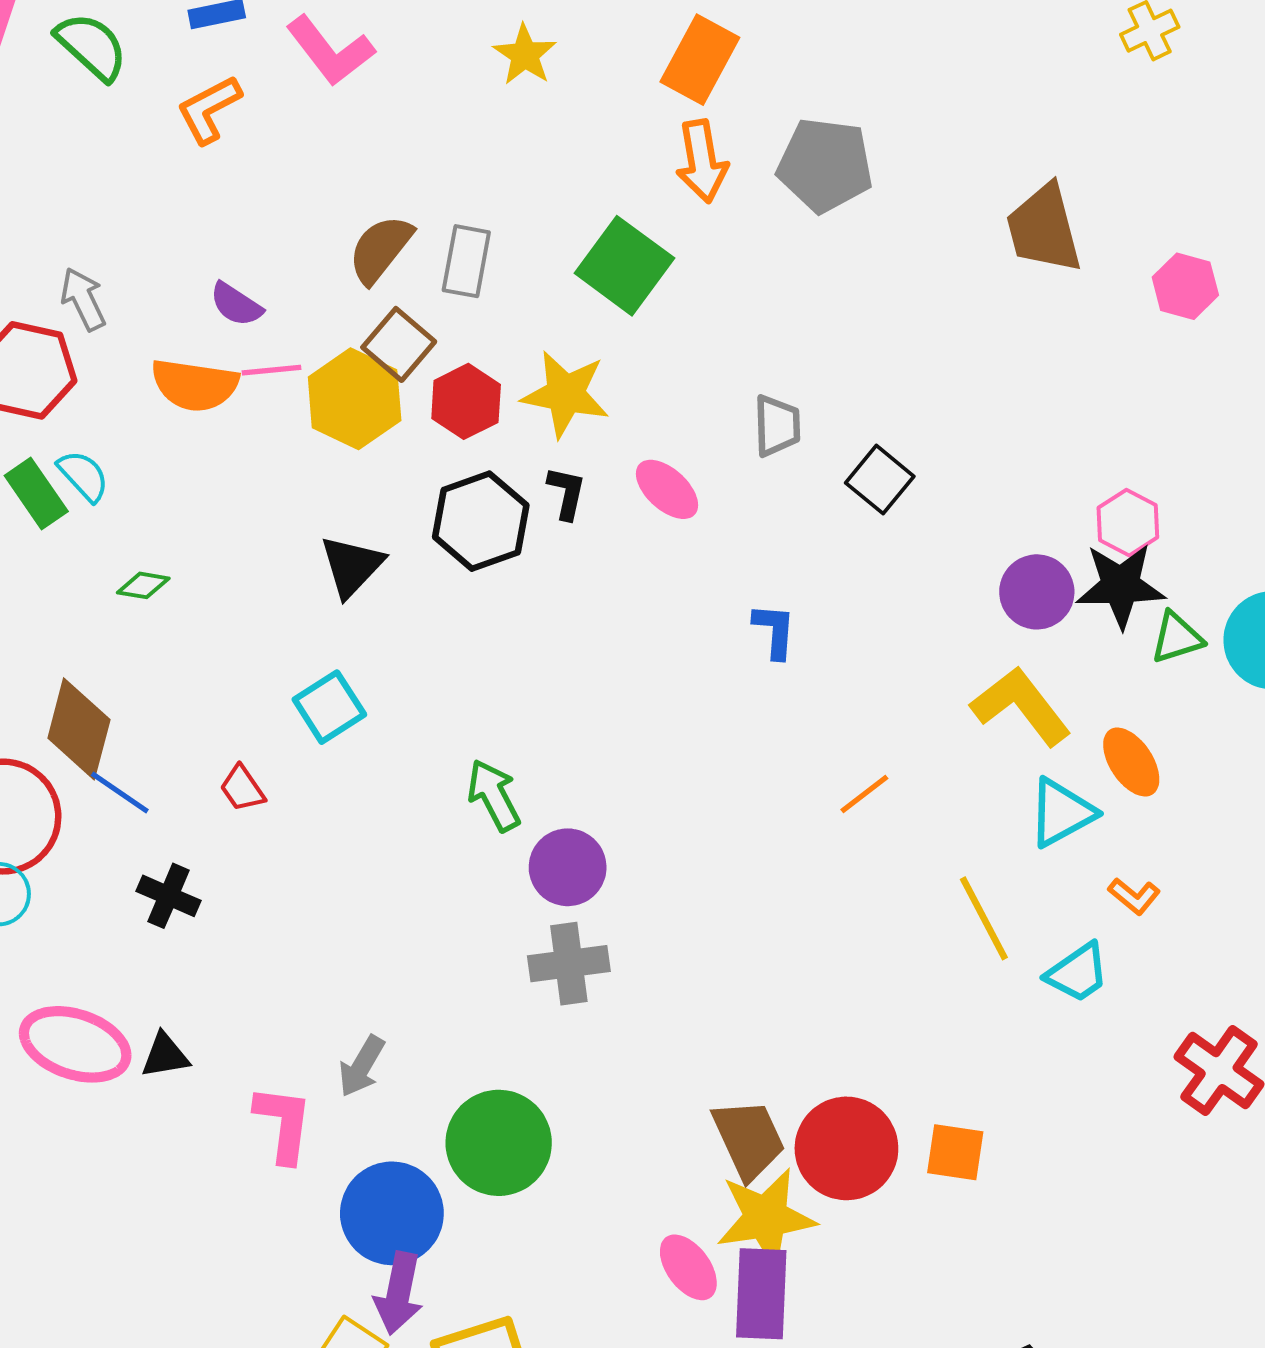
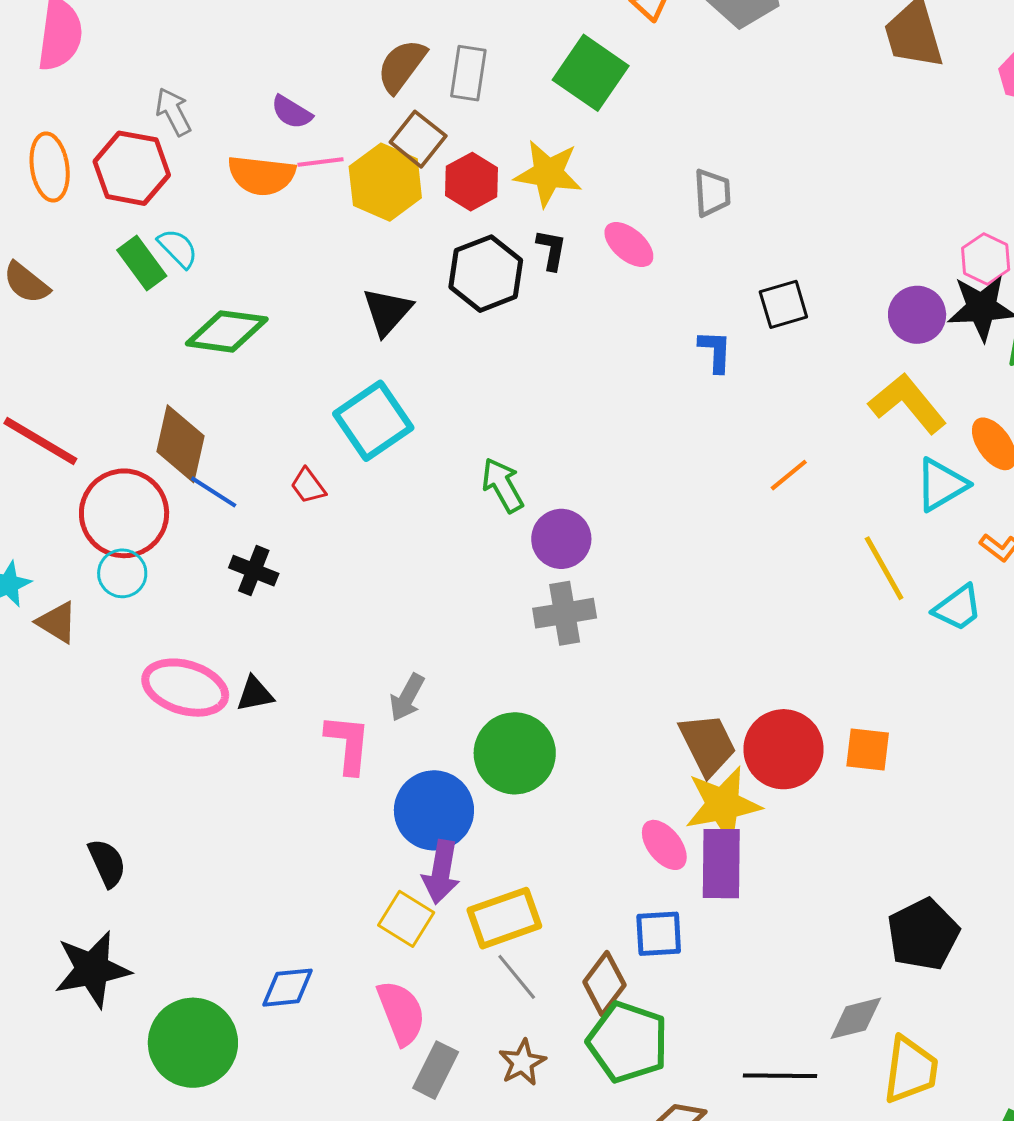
black square: (880, 480) -> (783, 304), moved, turned 36
green diamond: (143, 585) -> (227, 331), size x2.0
cyan square: (329, 707) -> (373, 421), size x1.4

